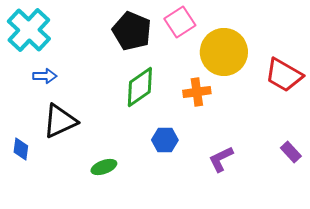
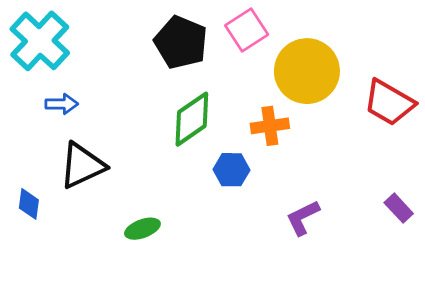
blue hexagon: (165, 140) -> (232, 170), moved

